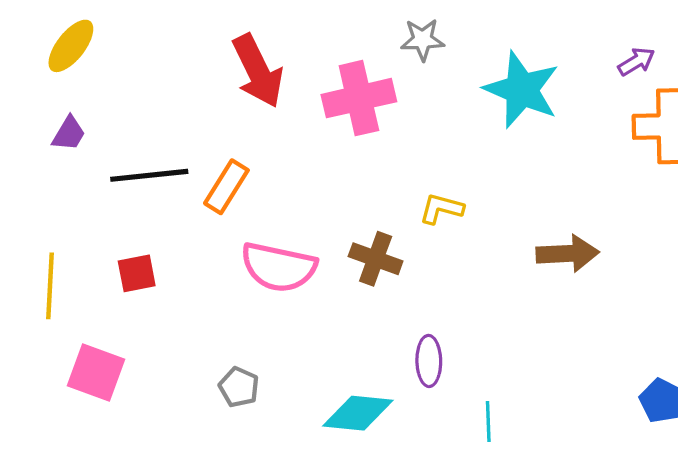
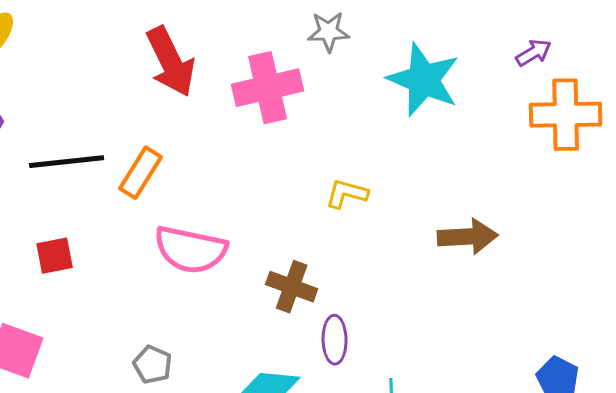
brown cross: (376, 259) -> (292, 287), moved

